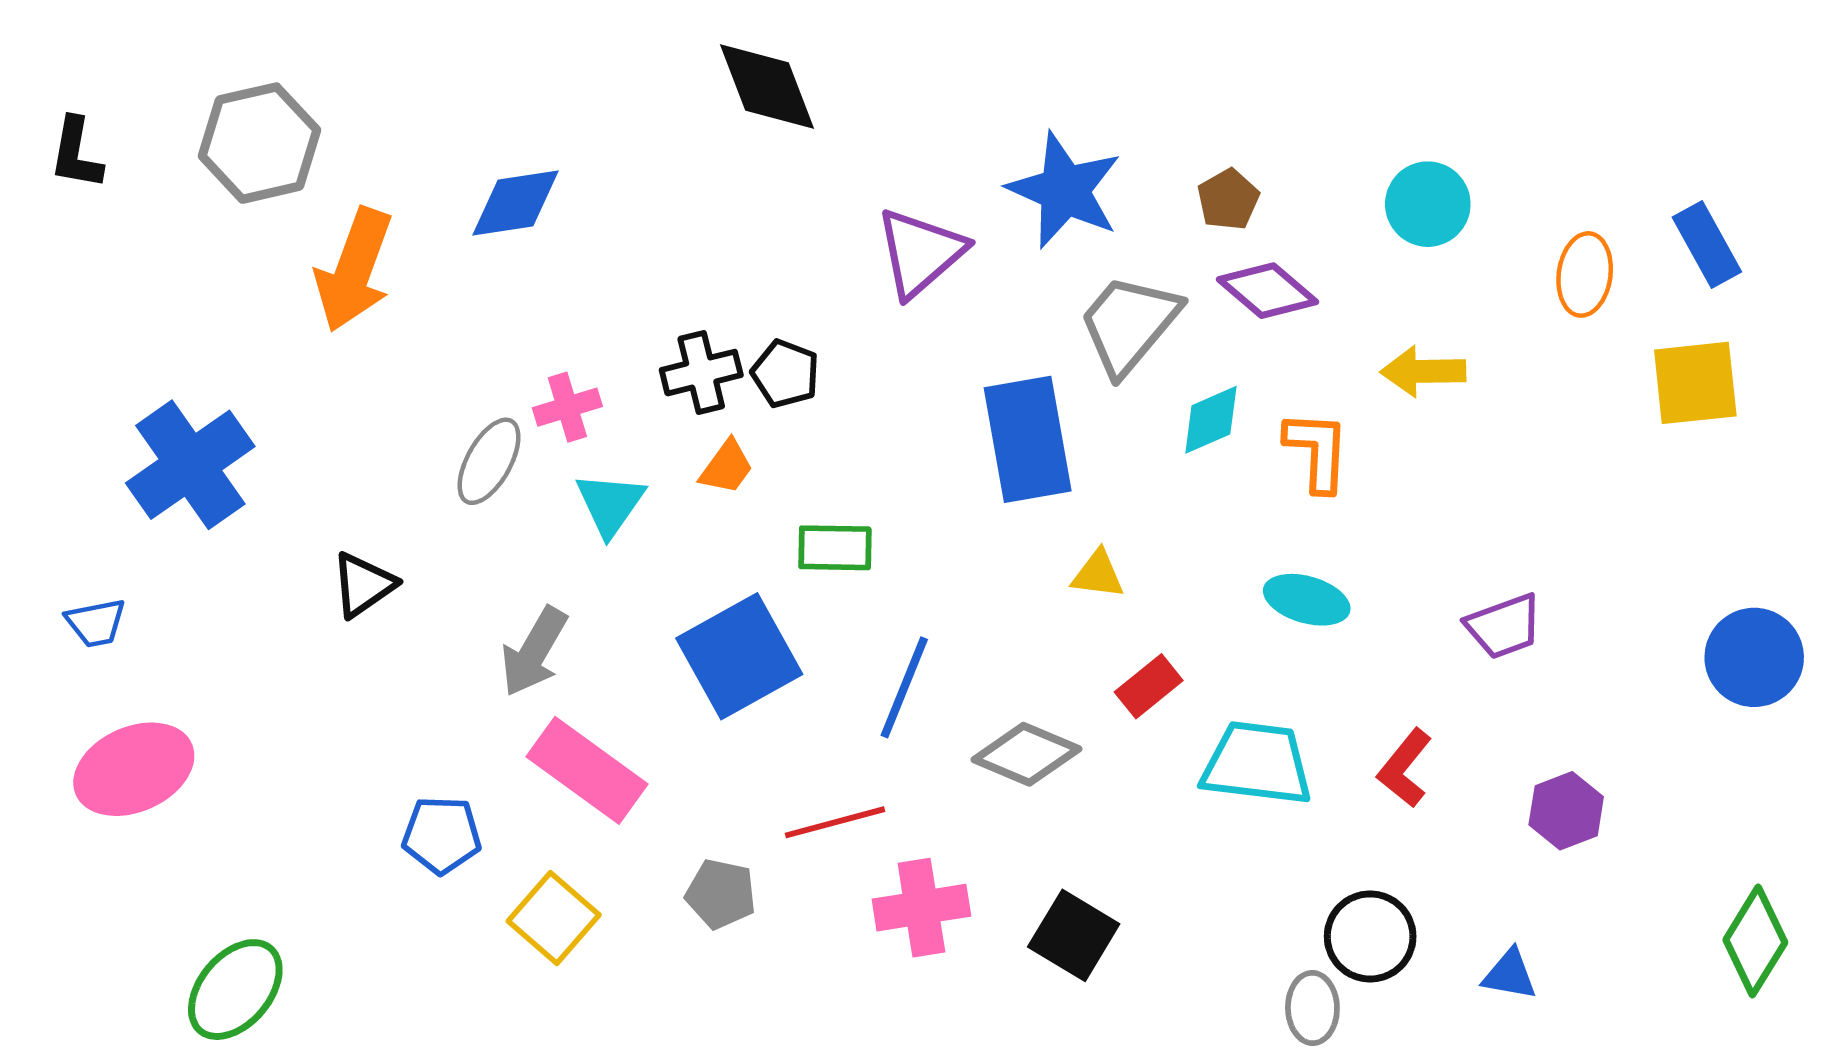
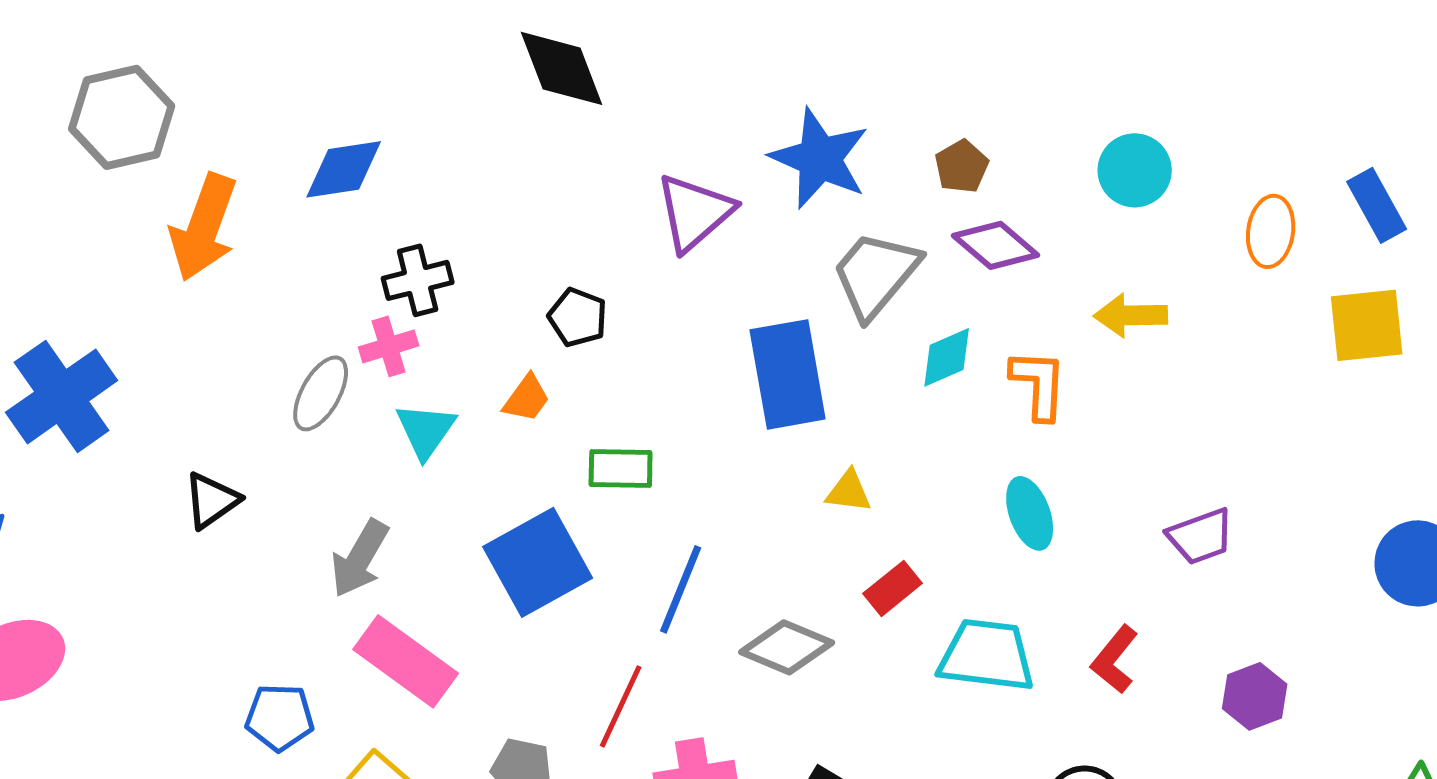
black cross: (701, 373) -> (418, 280), moved
cyan ellipse: (1307, 600) -> (1030, 513), turned 54
red line: (835, 822) -> (621, 706), turned -50

